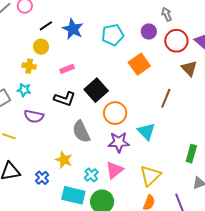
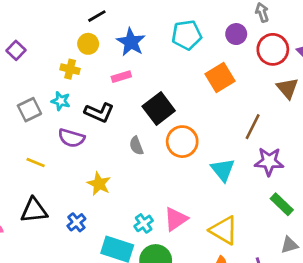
blue star: (73, 29) -> (131, 42), moved
black L-shape: (65, 99) -> (99, 112), moved
gray semicircle: (81, 132) -> (136, 146), moved, size x0.6
purple star: (119, 142) -> (269, 162), moved
green rectangle: (191, 154) -> (282, 204), turned -66
yellow star: (64, 160) -> (99, 184), moved
yellow triangle: (150, 176) -> (224, 230), turned -50

